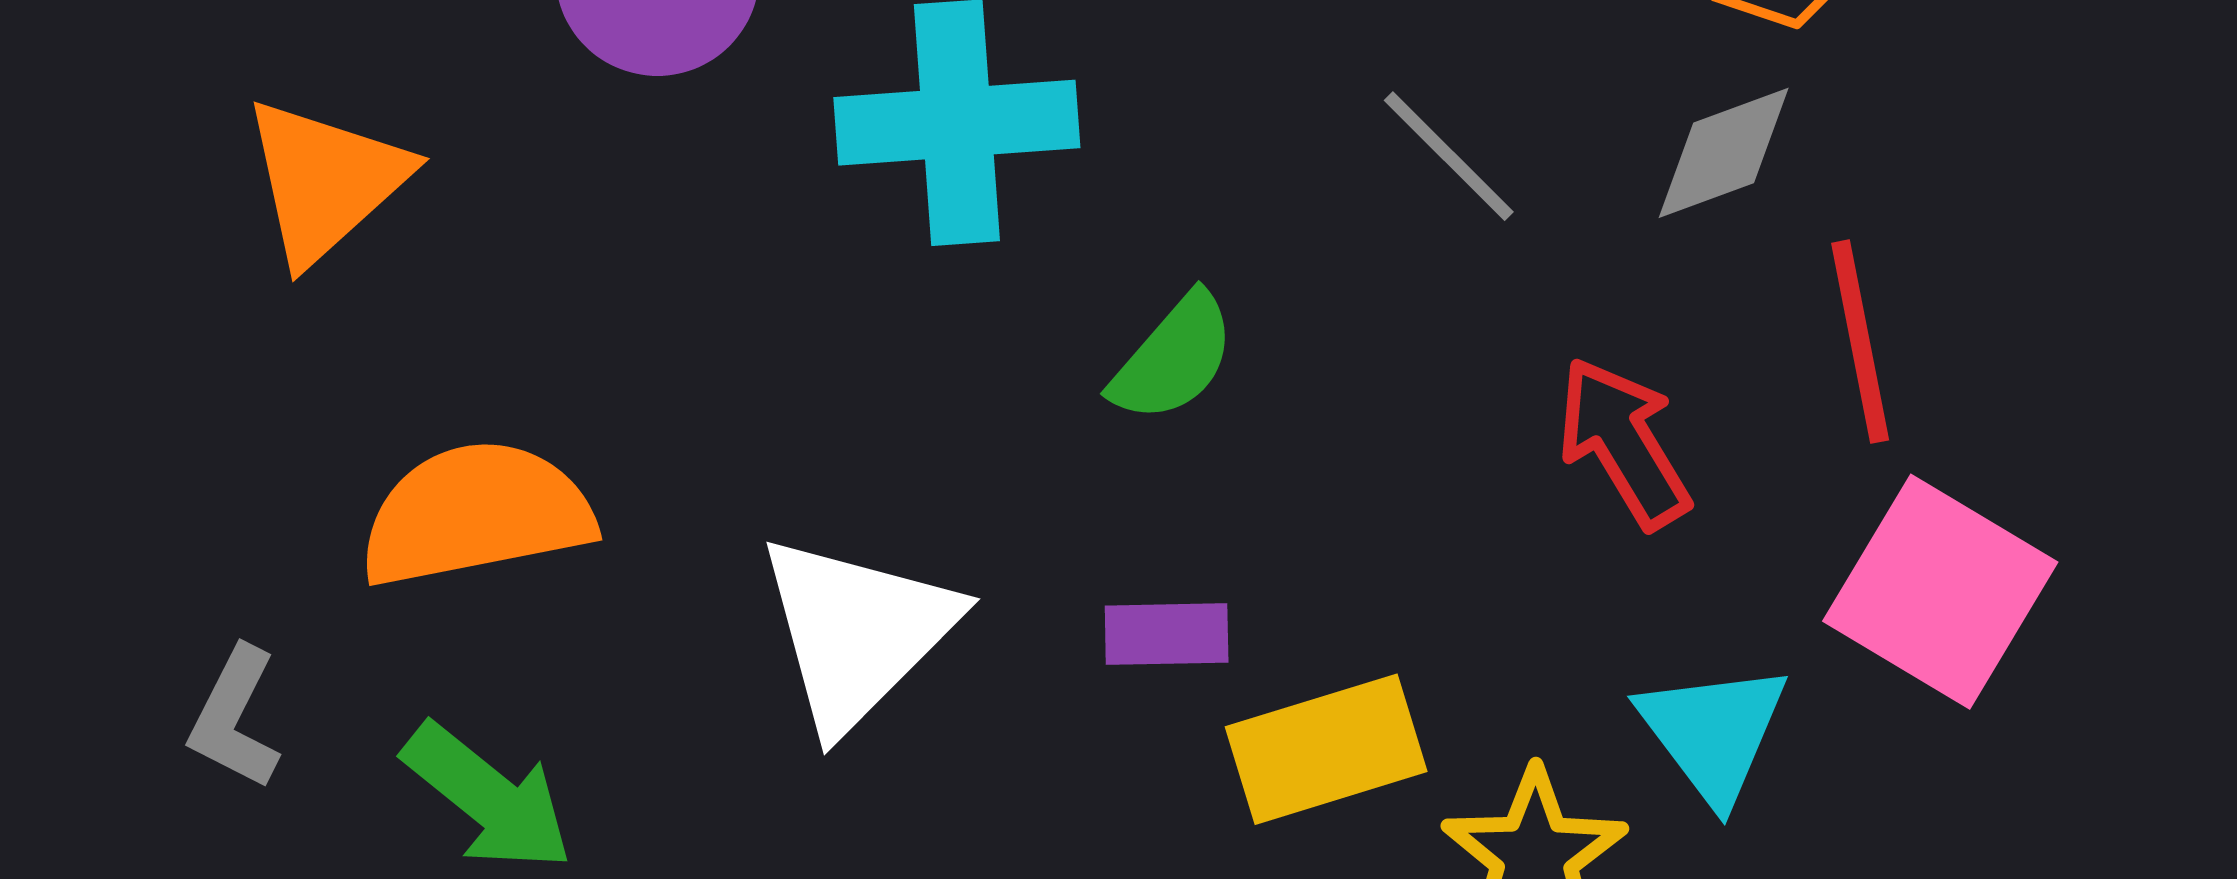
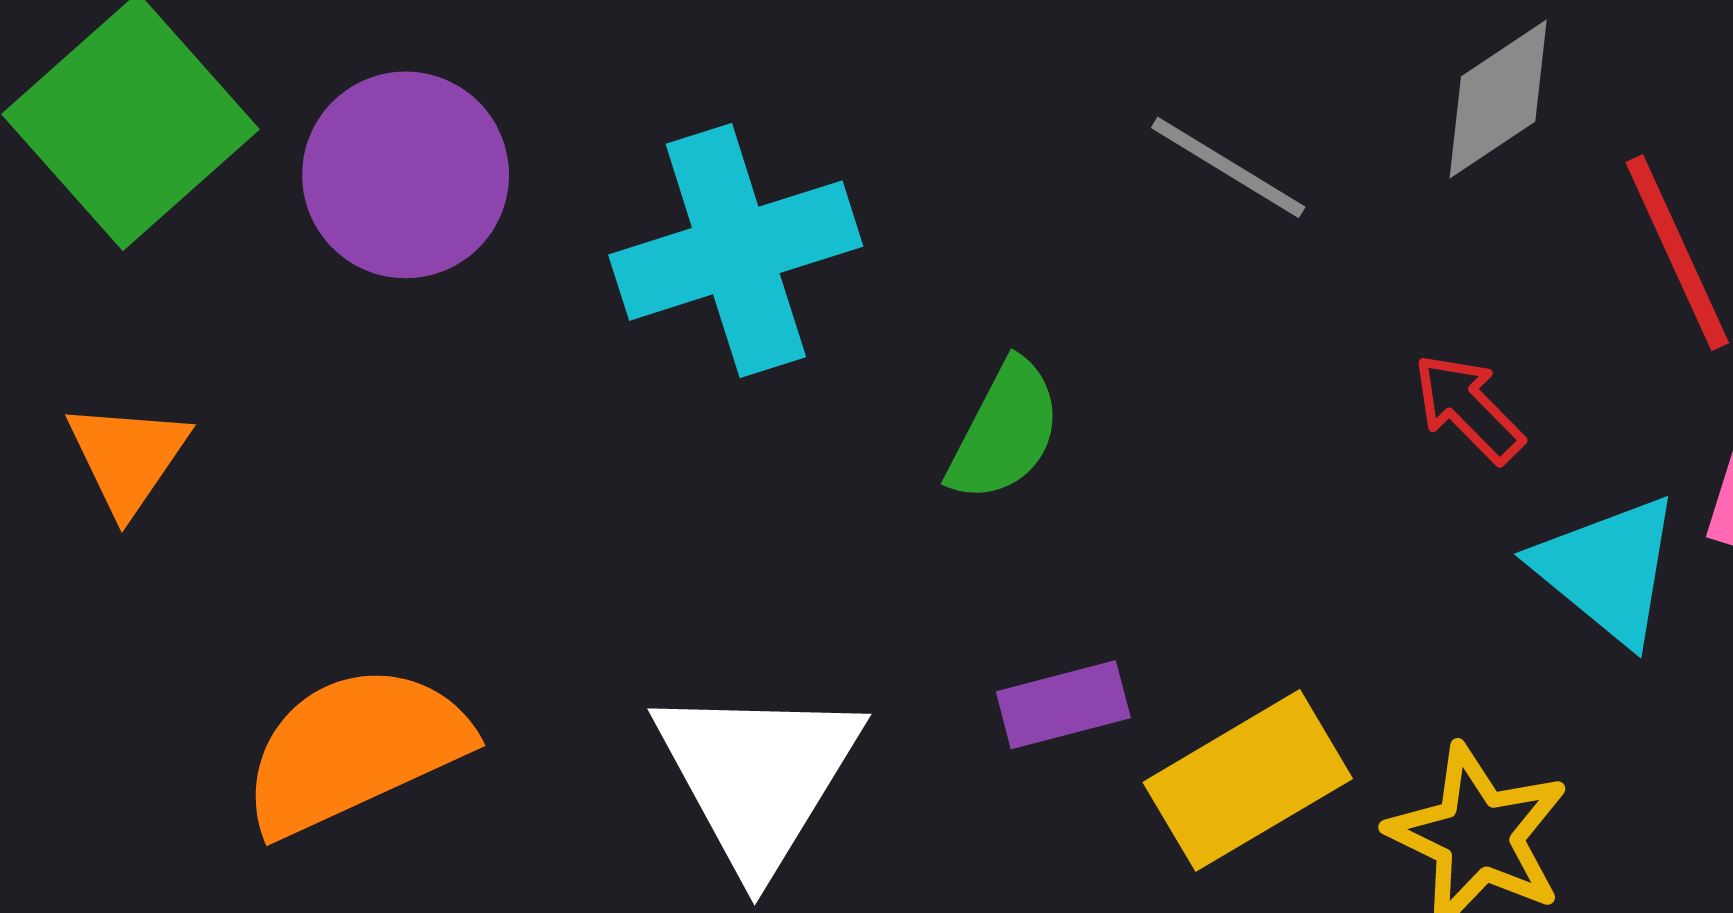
orange triangle: (325, 181) -> (128, 457), size x0.7
red arrow: (1624, 443) -> (1468, 408), size x0.7
cyan triangle: (1713, 732) -> (1608, 570), moved

